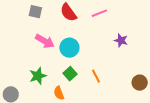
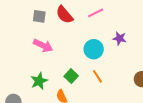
gray square: (35, 12) -> (39, 16), moved
cyan circle: (69, 48) -> (94, 49), moved

